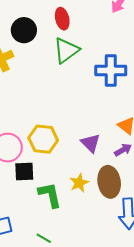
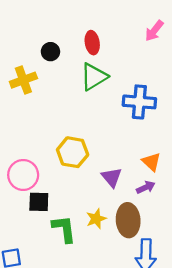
black circle: (24, 30) -> (50, 52), size x0.7
yellow hexagon: (43, 139) -> (73, 152), moved

